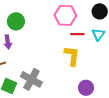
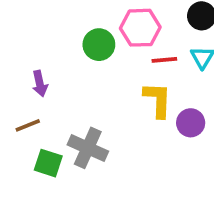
green circle: (16, 21) -> (99, 45), moved
purple circle: (86, 88) -> (191, 123), moved

